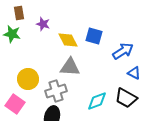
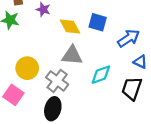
gray cross: (56, 91) -> (57, 81), turned -35
black trapezoid: (126, 98) -> (132, 88), turned 80
cyan diamond: (97, 101) -> (101, 75), moved

